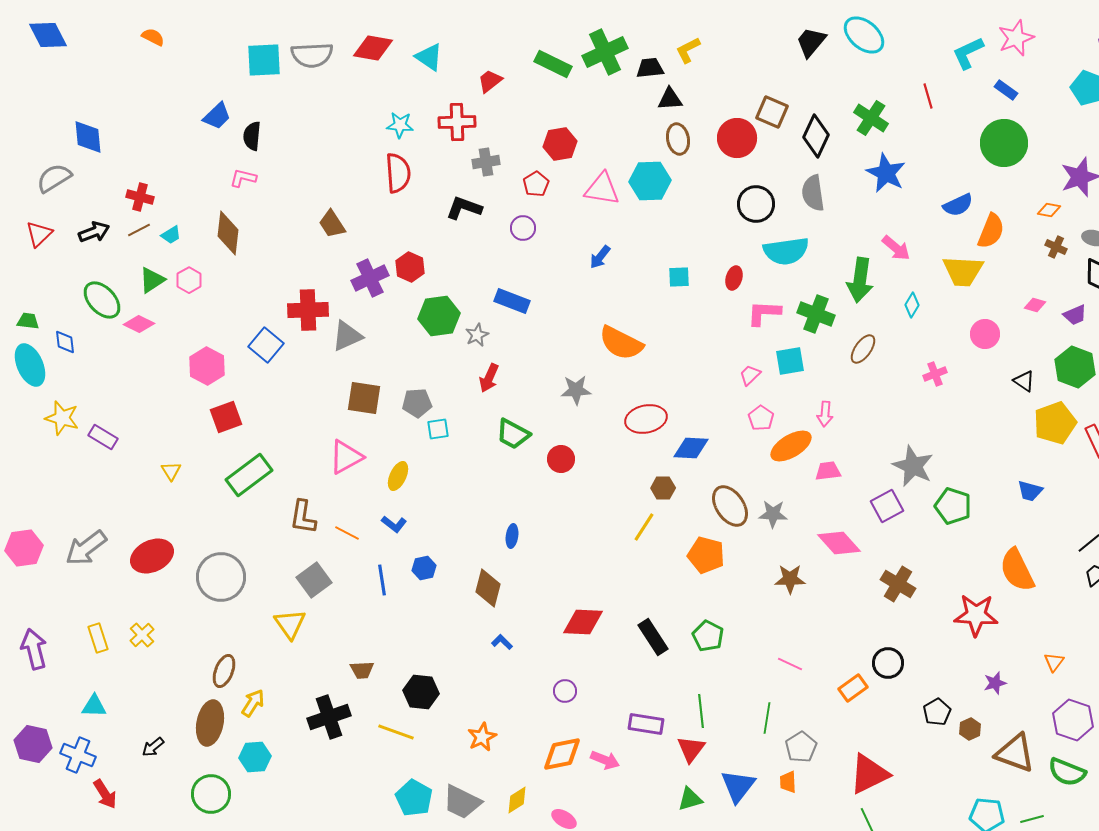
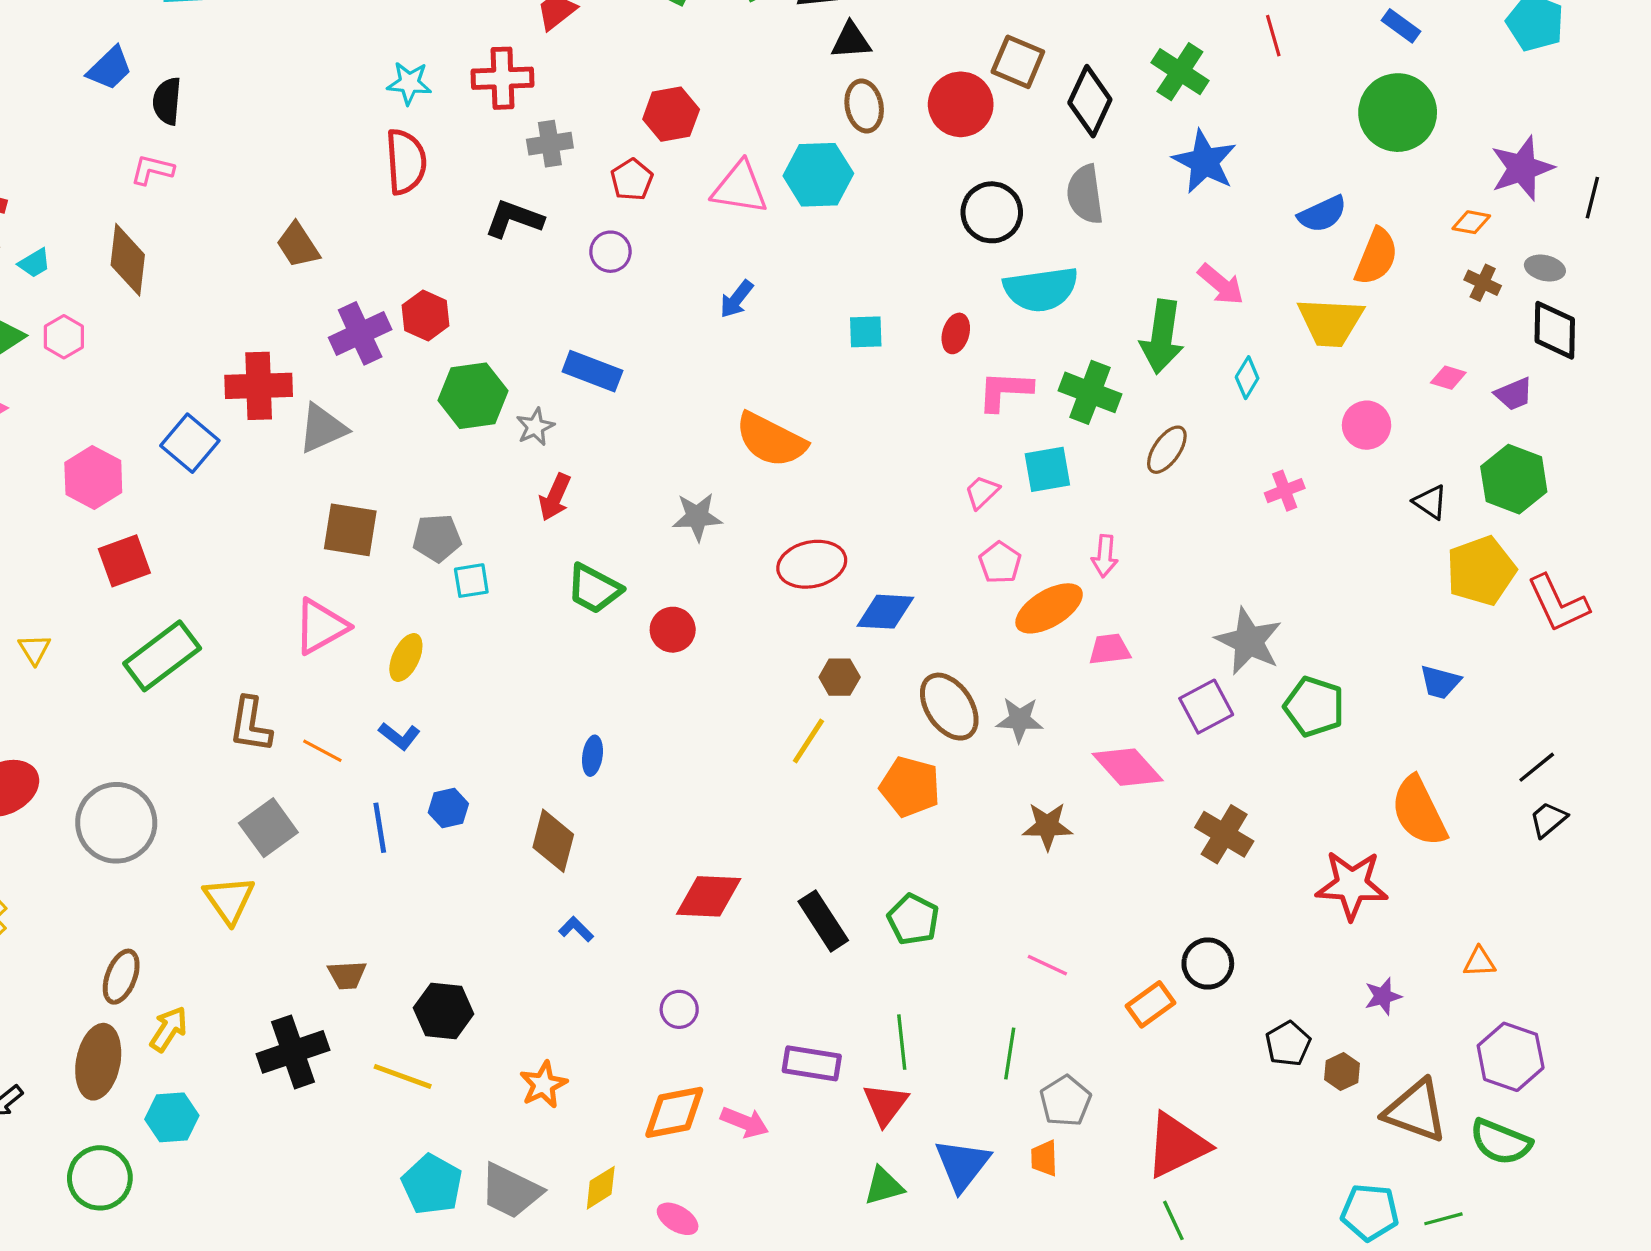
orange triangle: (1054, 662) -> (1479, 962), turned 50

